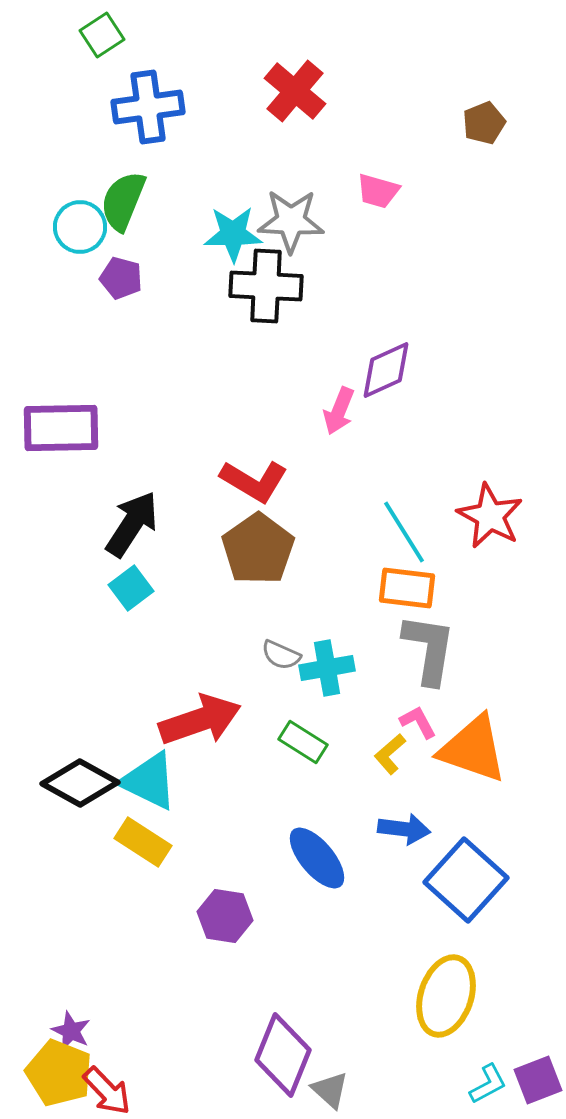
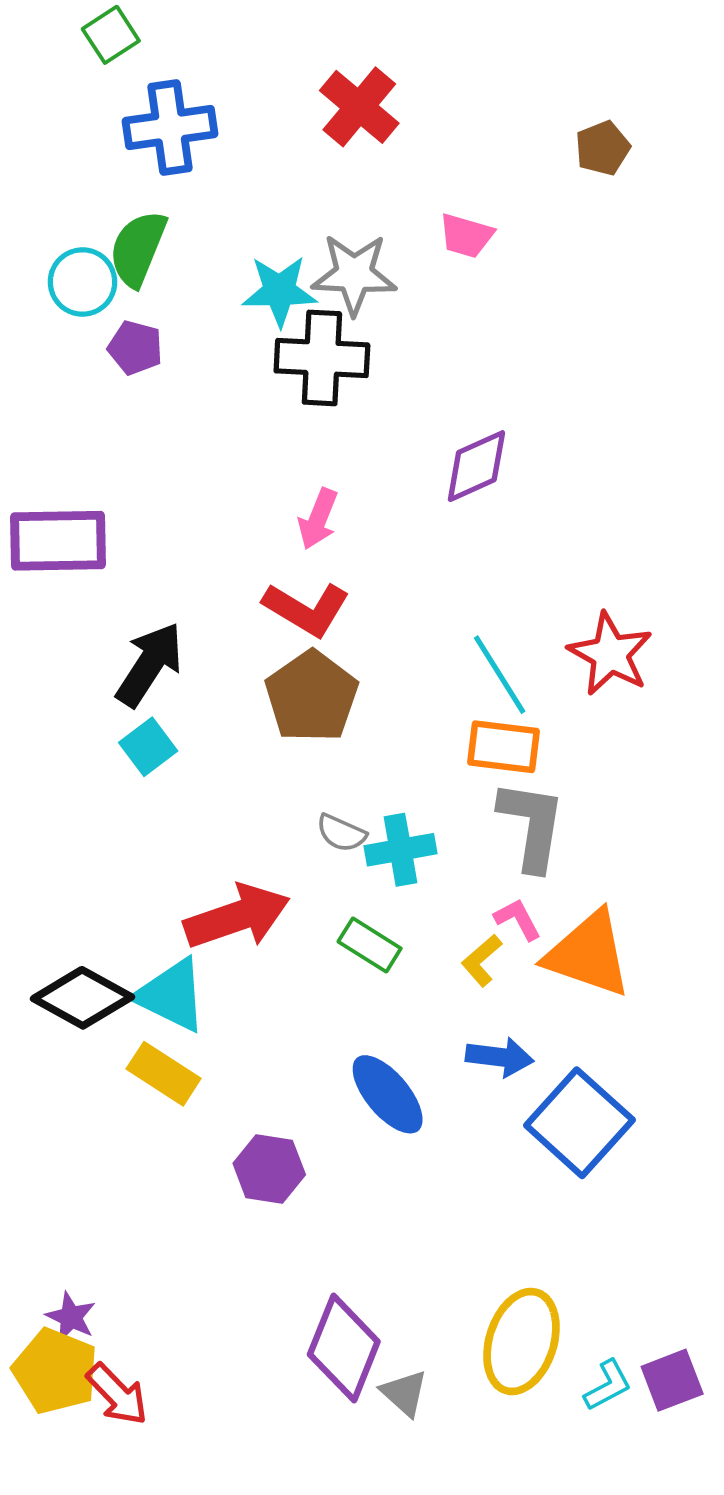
pink arrow: (339, 411) -> (318, 519), moved
yellow ellipse: (446, 996) -> (521, 1342), moved

